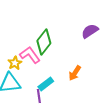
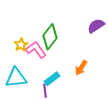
yellow star: (15, 63) -> (21, 45), moved

